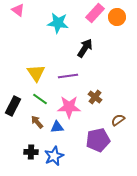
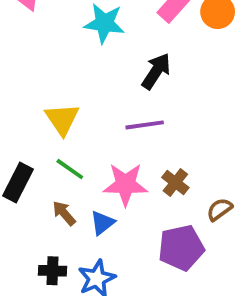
purple line: (68, 76) -> (145, 125), moved
brown cross: (95, 97) -> (175, 183), moved
blue triangle: (57, 127) -> (102, 223), turned -32

